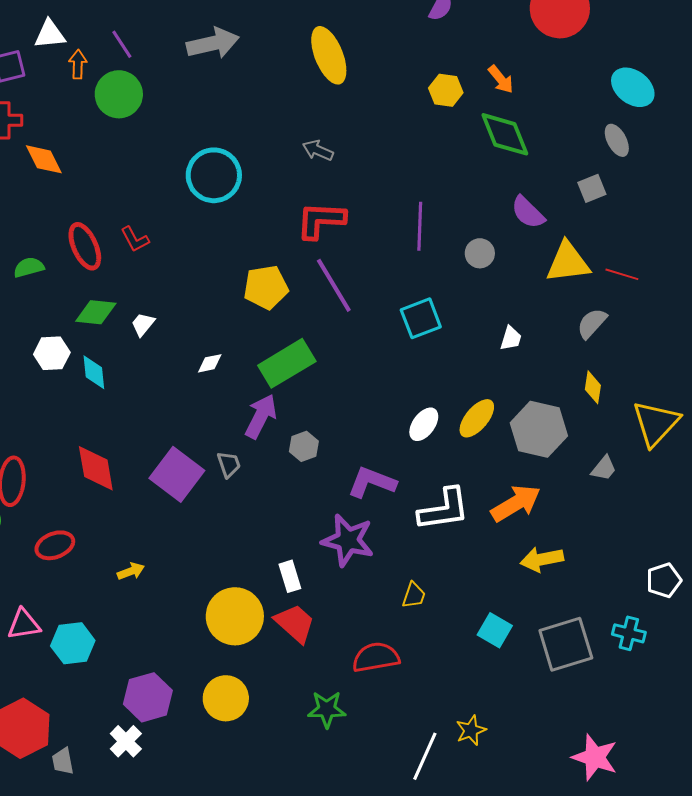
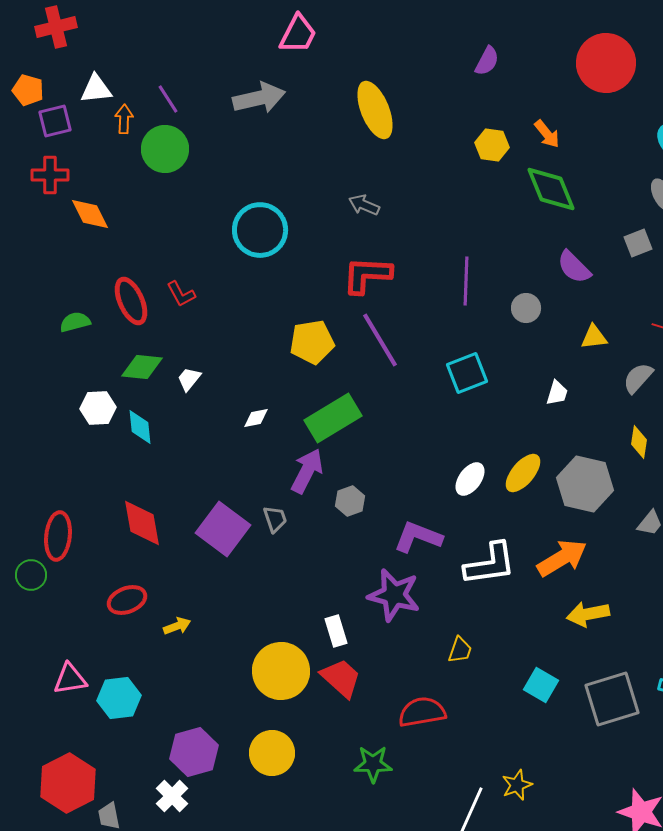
yellow triangle: (568, 262) -> (594, 337), moved, size x0.6
red ellipse: (55, 545) -> (127, 600), moved

